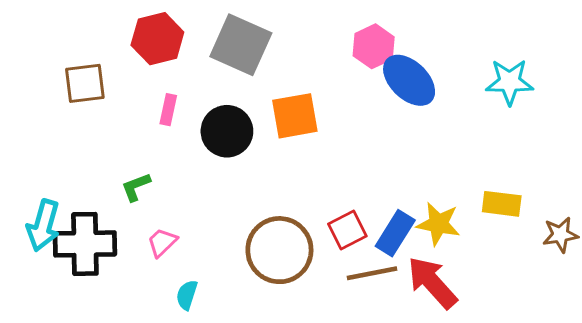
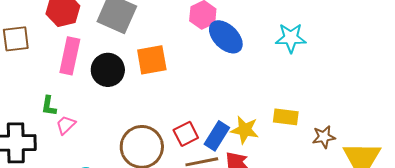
pink rectangle: (168, 110) -> (70, 56), size x1.8
green L-shape: (136, 187) -> (49, 106), turned -60
pink trapezoid: (162, 242) -> (66, 125), moved

